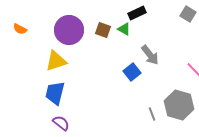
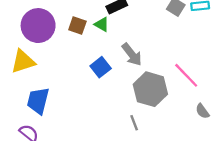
blue square: (132, 72) -> (101, 67), moved
blue trapezoid: (55, 93) -> (38, 101), moved
gray hexagon: (179, 105) -> (150, 89), moved

